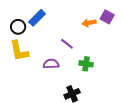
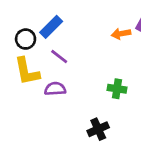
purple line: (67, 44) -> (59, 57), moved
purple semicircle: (51, 64) -> (55, 89), moved

